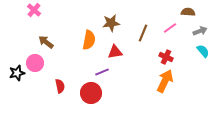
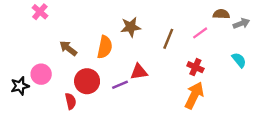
gray arrow: (200, 31) -> (241, 24), moved
brown arrow: (46, 42) -> (68, 48), moved
red triangle: (115, 52) -> (139, 72), moved
red circle: (91, 93) -> (87, 81), moved

